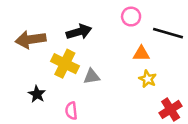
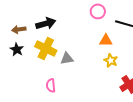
black arrow: (79, 32) -> (46, 23), moved
brown arrow: (31, 39) -> (19, 29), size x0.6
black star: (37, 94) -> (17, 49), moved

